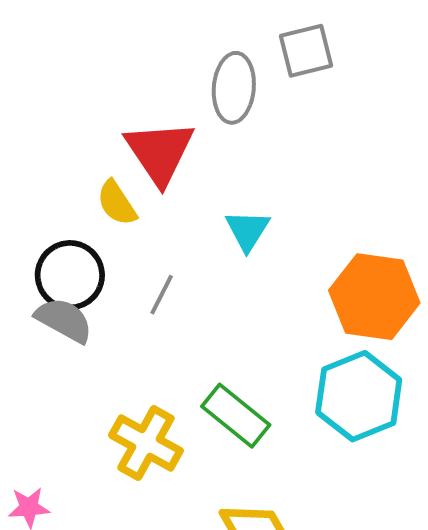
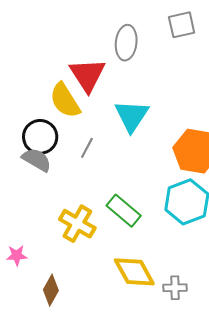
gray square: (306, 51) -> (182, 25), moved
yellow semicircle: (117, 203) -> (65, 100), size x1.5
cyan triangle: (247, 230) -> (132, 116), size x1.5

